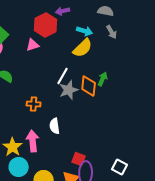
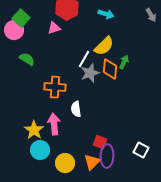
gray arrow: (112, 32) -> (151, 15), moved
yellow semicircle: (83, 48) -> (104, 46), moved
orange cross: (34, 104) -> (55, 87), size x1.5

